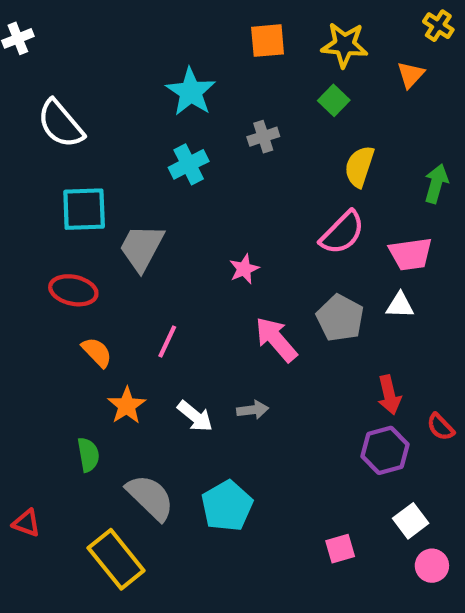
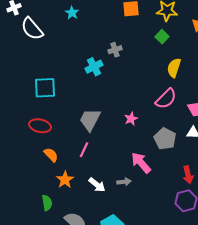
cyan star: (191, 92) -> (72, 13), moved, size x0.6
white semicircle: (61, 124) -> (32, 29), moved
gray cross: (263, 137) -> (115, 50), moved
gray trapezoid: (142, 248) -> (90, 120), moved
pink star: (244, 269) -> (131, 119), moved
pink arrow: (276, 339) -> (141, 163), moved

